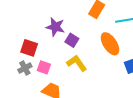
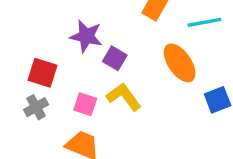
pink square: (44, 67) -> (85, 104), moved

